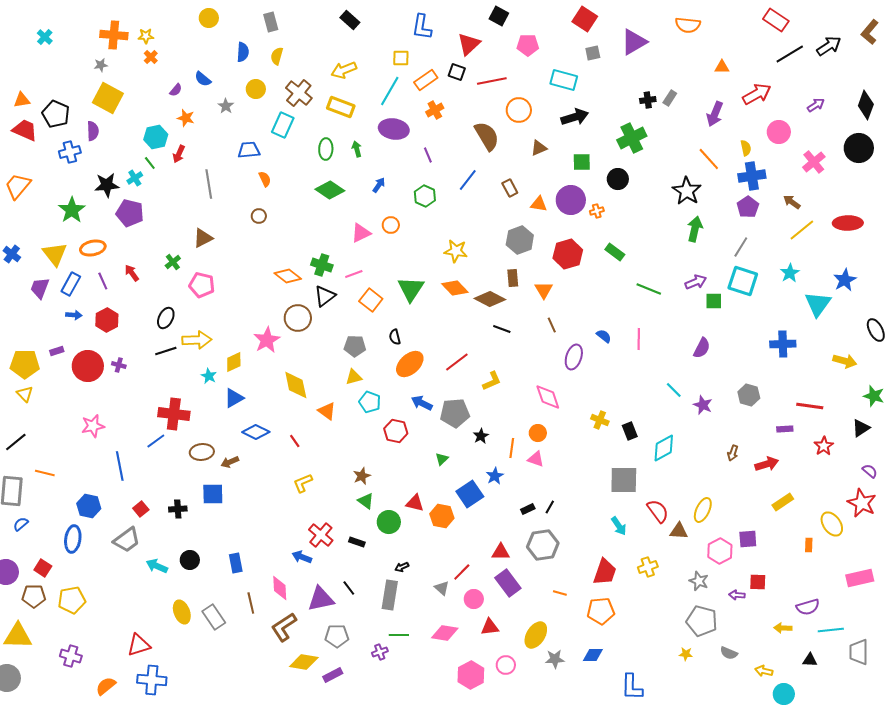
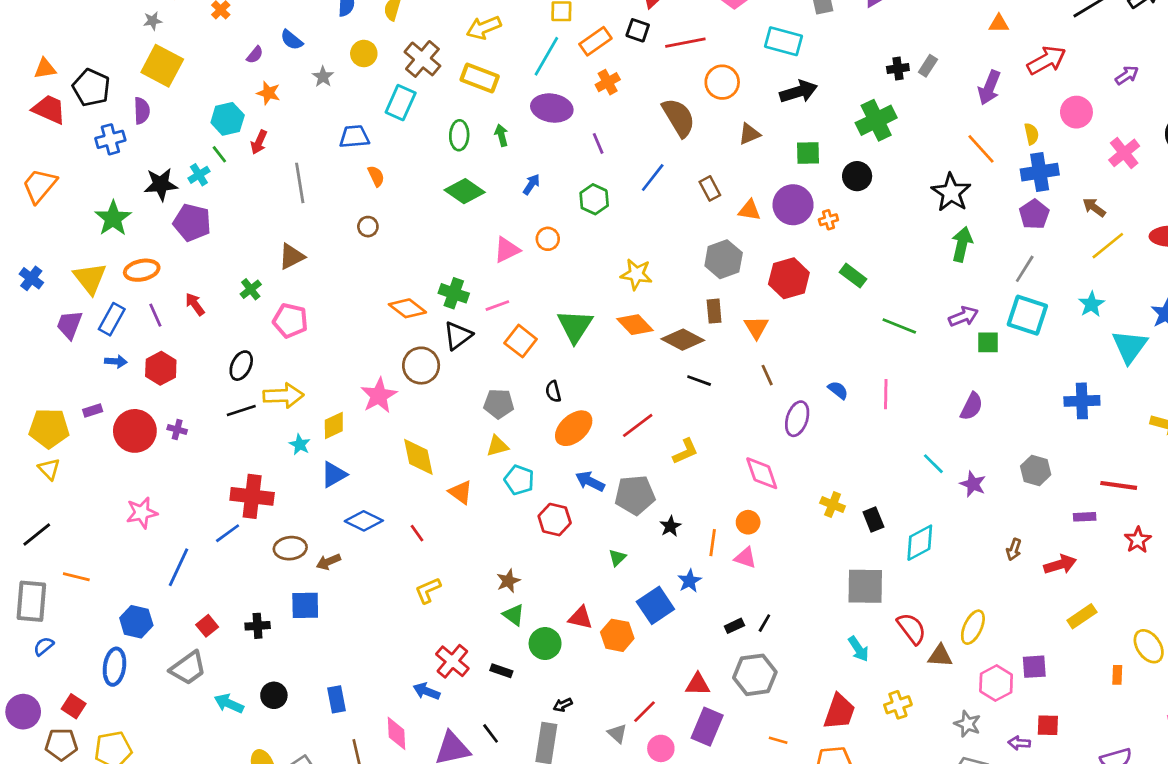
blue line: (120, 466) -> (179, 567), turned 36
purple rectangle: (508, 583) -> (707, 727), turned 60

